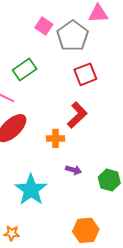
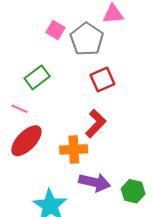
orange cross: (56, 138) -> (74, 150), size x1.4
purple arrow: (74, 170) -> (95, 182), size x1.8

